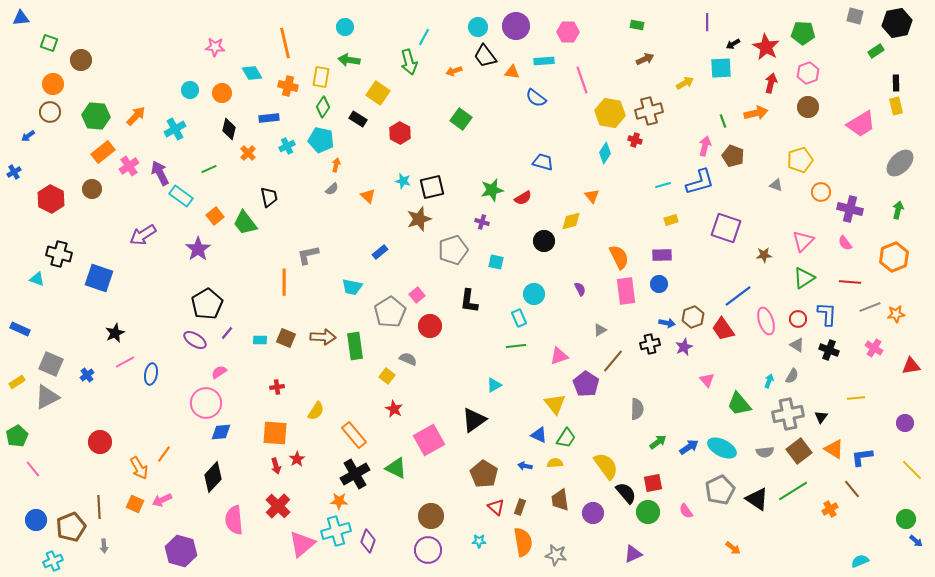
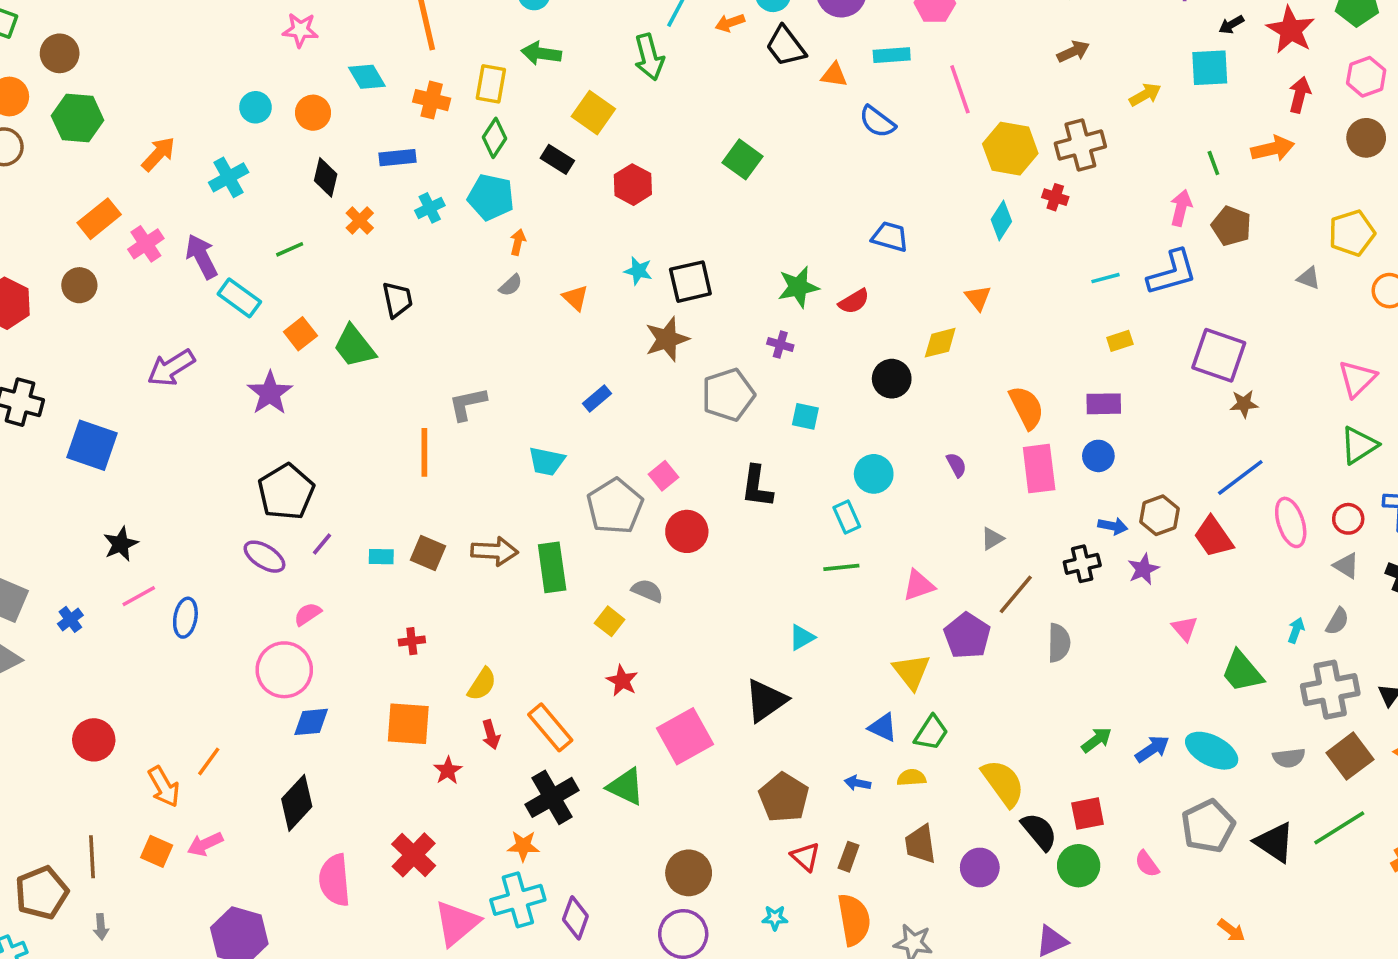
orange arrow: (454, 71) -> (730, 23), moved
green hexagon: (96, 116) -> (78, 118), moved
brown star: (764, 255) -> (1244, 404), moved
gray semicircle: (637, 409) -> (1059, 643), moved
red arrow: (276, 466) -> (491, 735), moved

